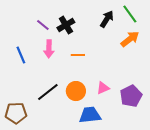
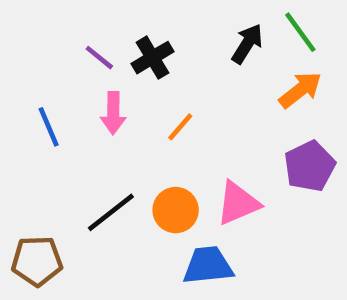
orange line: (78, 55) -> (180, 127), turned -48
pink triangle: (103, 88) -> (238, 203), size x1.5
purple pentagon: (131, 96) -> (310, 166), moved

